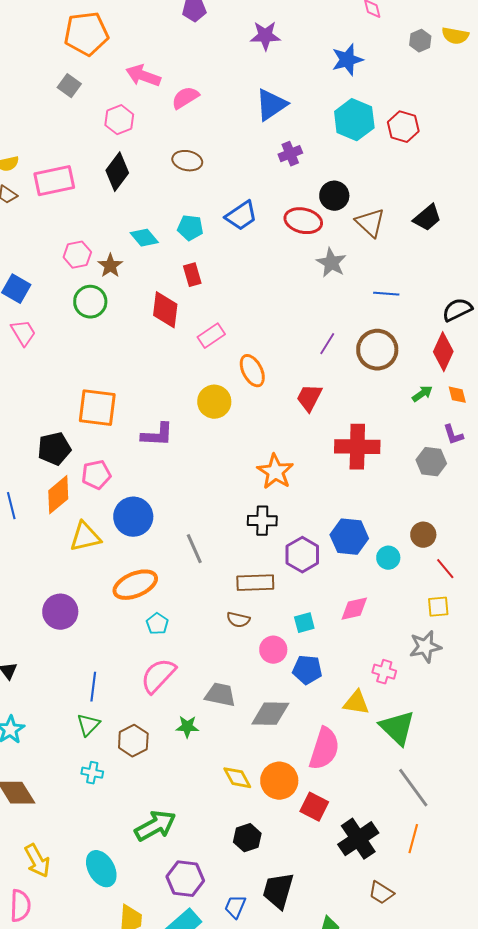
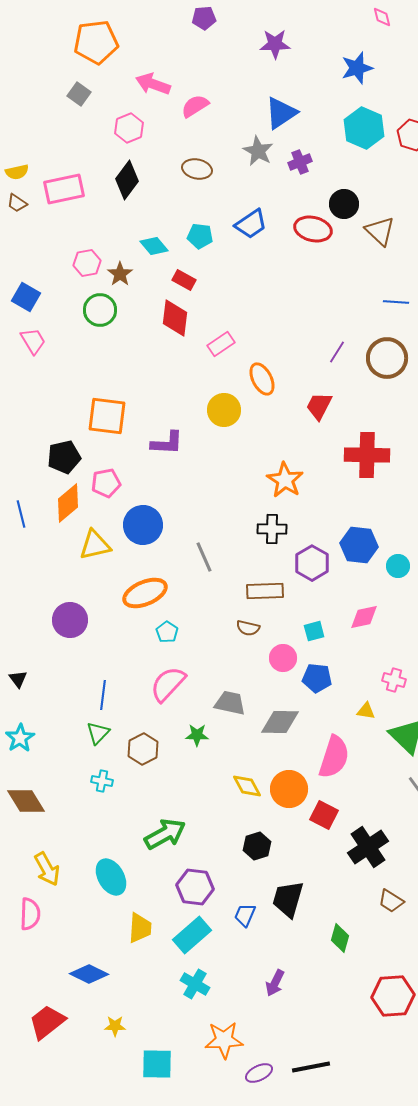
gray star: (331, 263) -> (258, 151), moved
red rectangle: (192, 275) -> (184, 280), moved, turned -45
yellow triangle: (356, 703) -> (366, 711), size x0.7

